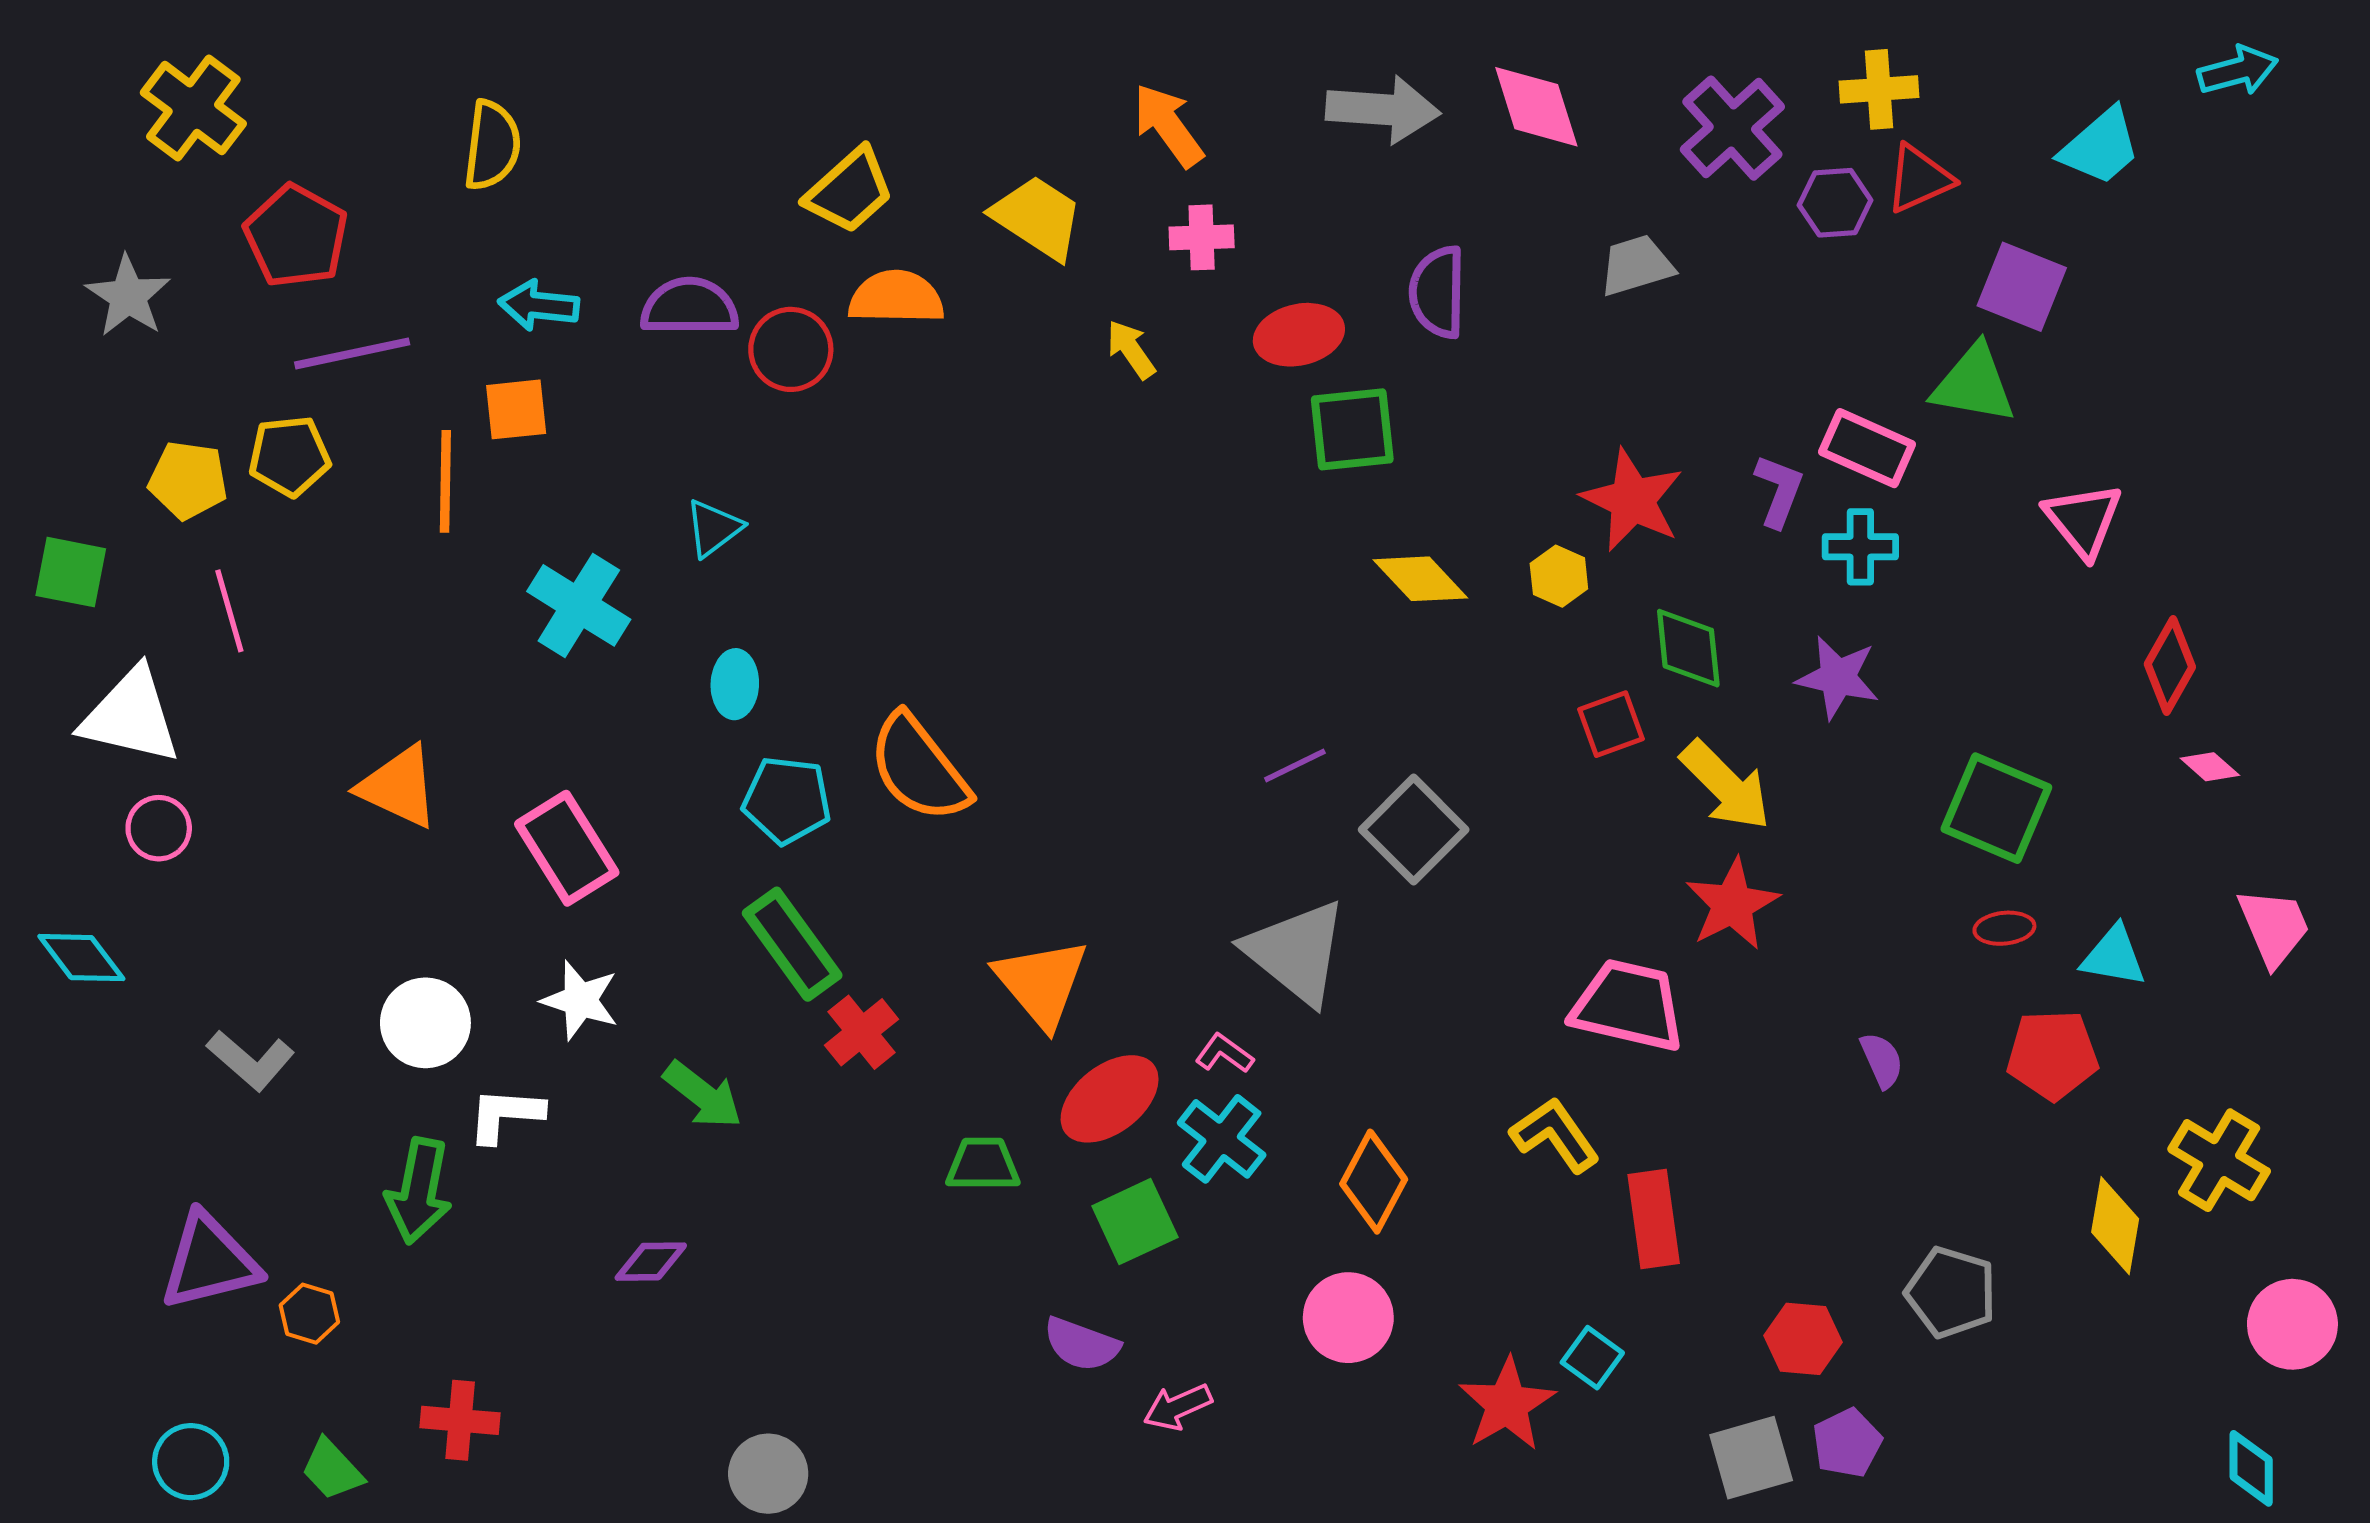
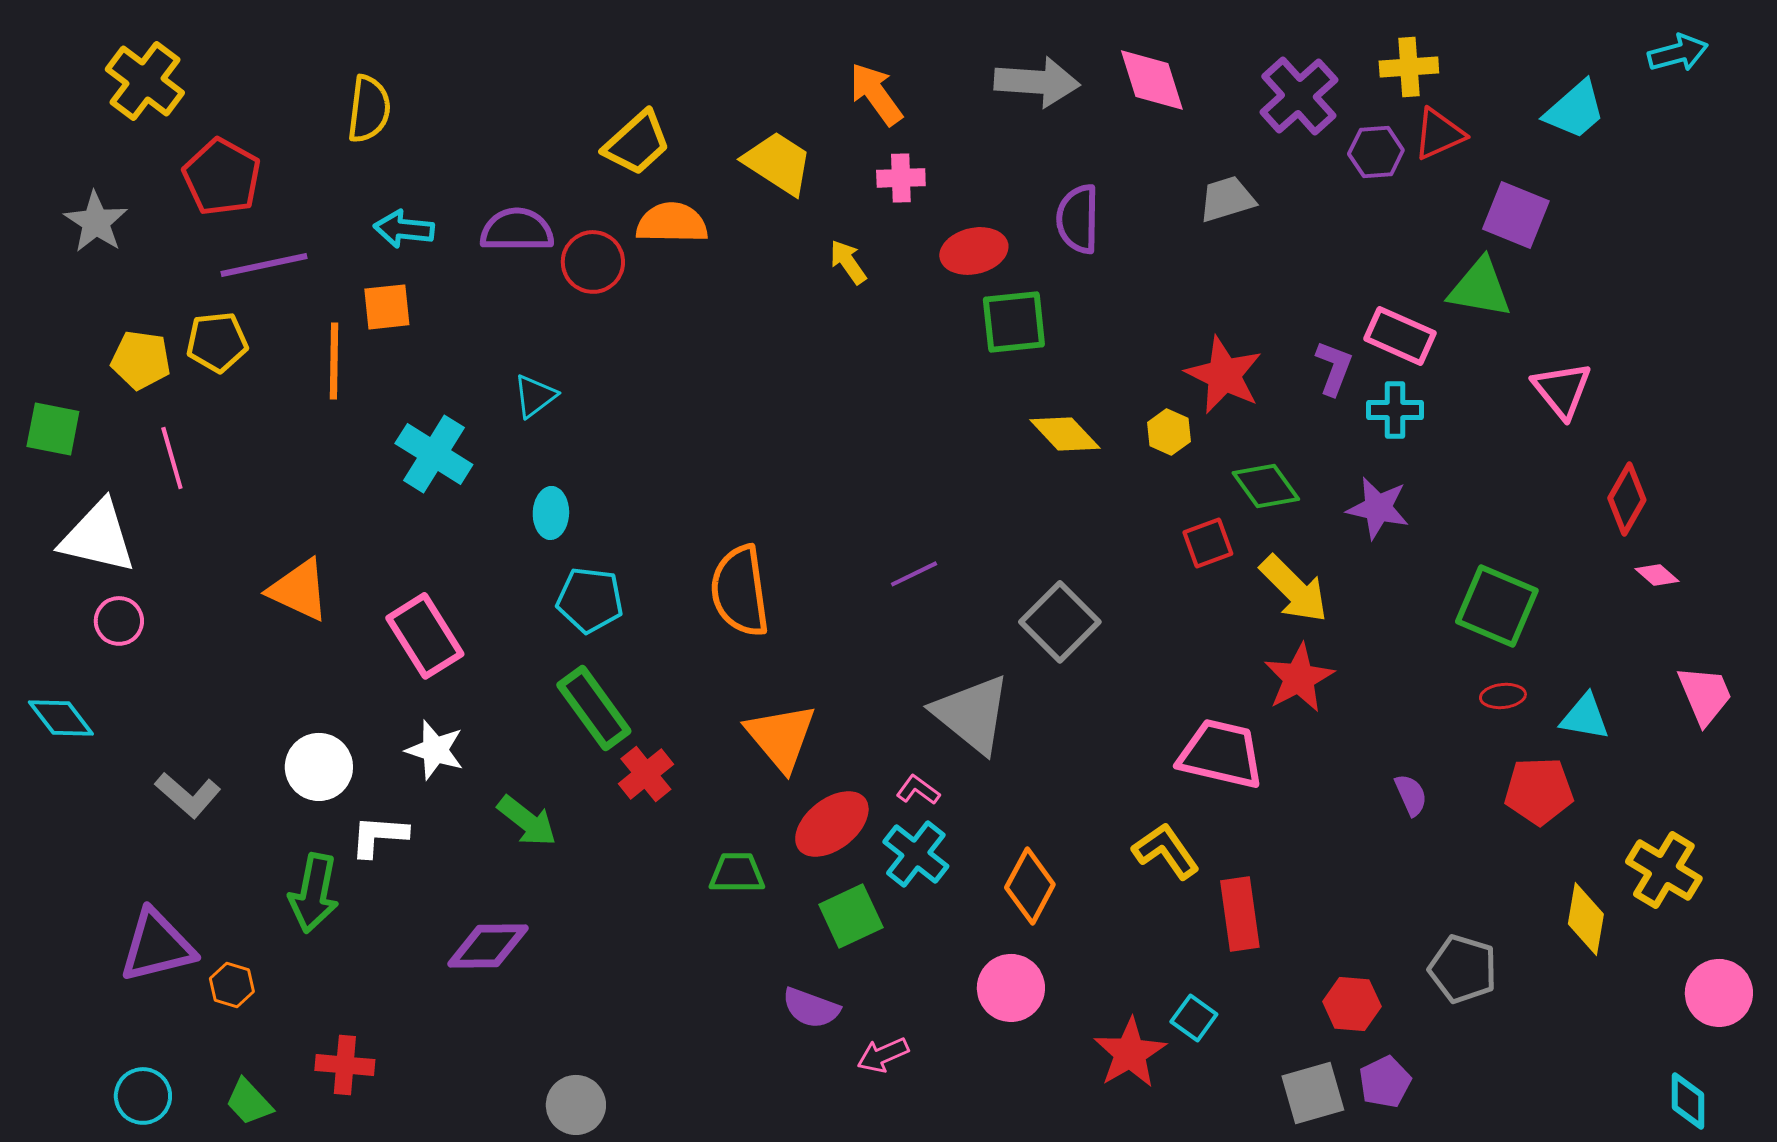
green diamond: (1688, 648) -> (1266, 486), turned -30
purple line: (1295, 765) -> (914, 574), moved
orange semicircle: (919, 768) -> (740, 591), moved, turned 30
purple diamond: (651, 1262) -> (488, 946), size x1.5

